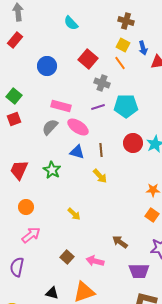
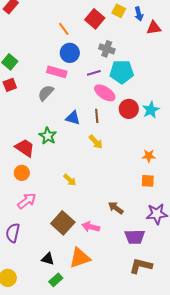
red square: (88, 59) -> (95, 19), moved
orange line: (120, 63) -> (64, 29), moved
blue circle: (47, 66) -> (70, 53), moved
gray cross: (102, 83) -> (107, 49), moved
pink ellipse: (78, 127) -> (105, 93), moved
red trapezoid: (19, 170) -> (25, 148), moved, turned 100
orange square: (152, 215) -> (148, 181), turned -32
brown square: (67, 257) -> (63, 223), size x1.6

